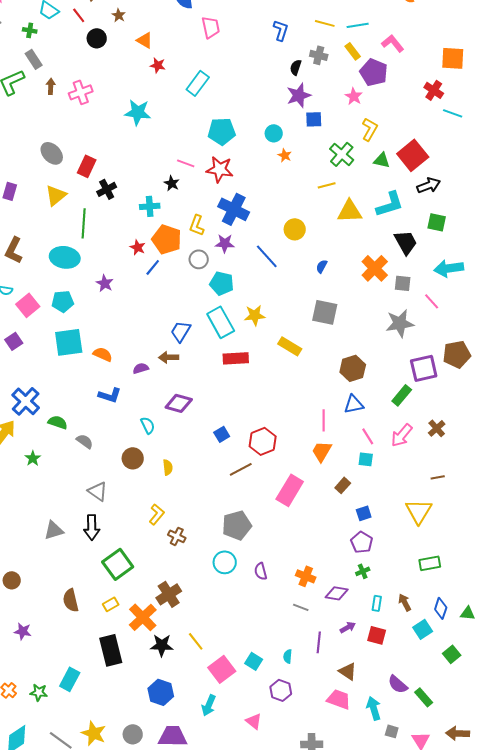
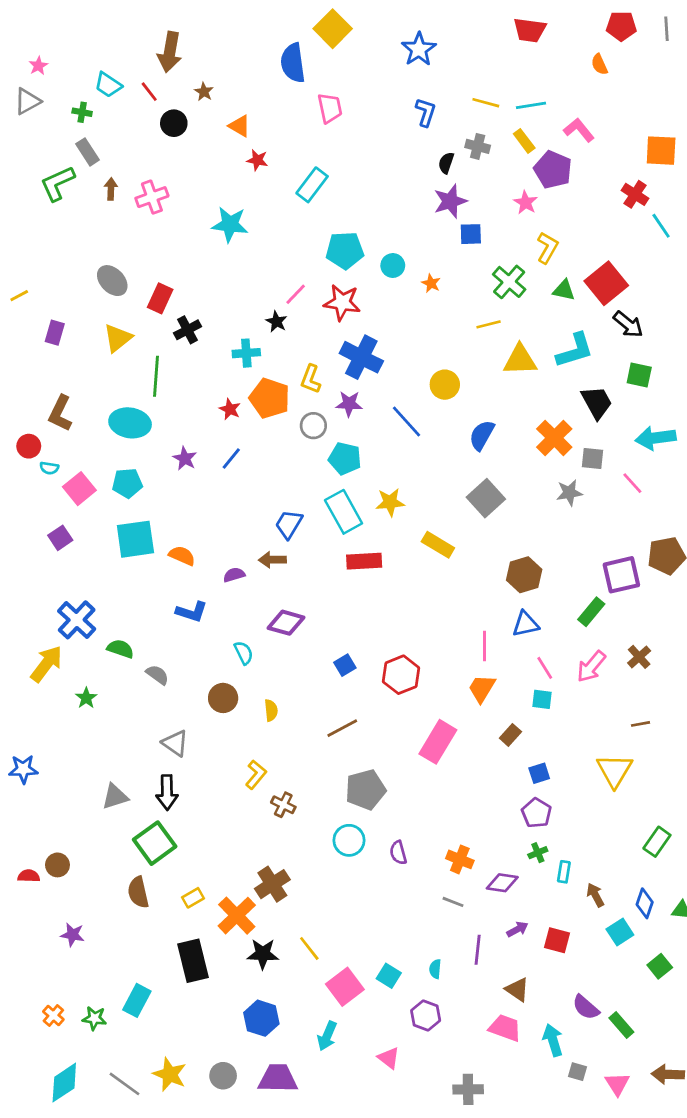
cyan line: (453, 113) -> (661, 226), turned 36
cyan circle: (274, 133) -> (393, 266), moved
pink line: (186, 163) -> (296, 294), turned -66
black arrow: (429, 185) -> (628, 324), turned 60
blue semicircle: (322, 266) -> (482, 435), size x1.6
blue line: (153, 267) -> (231, 458), moved
gray square: (325, 312) -> (486, 498), turned 36
gray star: (400, 323) -> (569, 493), moved, size x0.7
brown line: (241, 469) -> (342, 728), moved
green rectangle: (430, 563) -> (657, 842), moved, turned -45
green square: (118, 564) -> (155, 843), moved
cyan rectangle: (377, 603) -> (564, 872), moved

